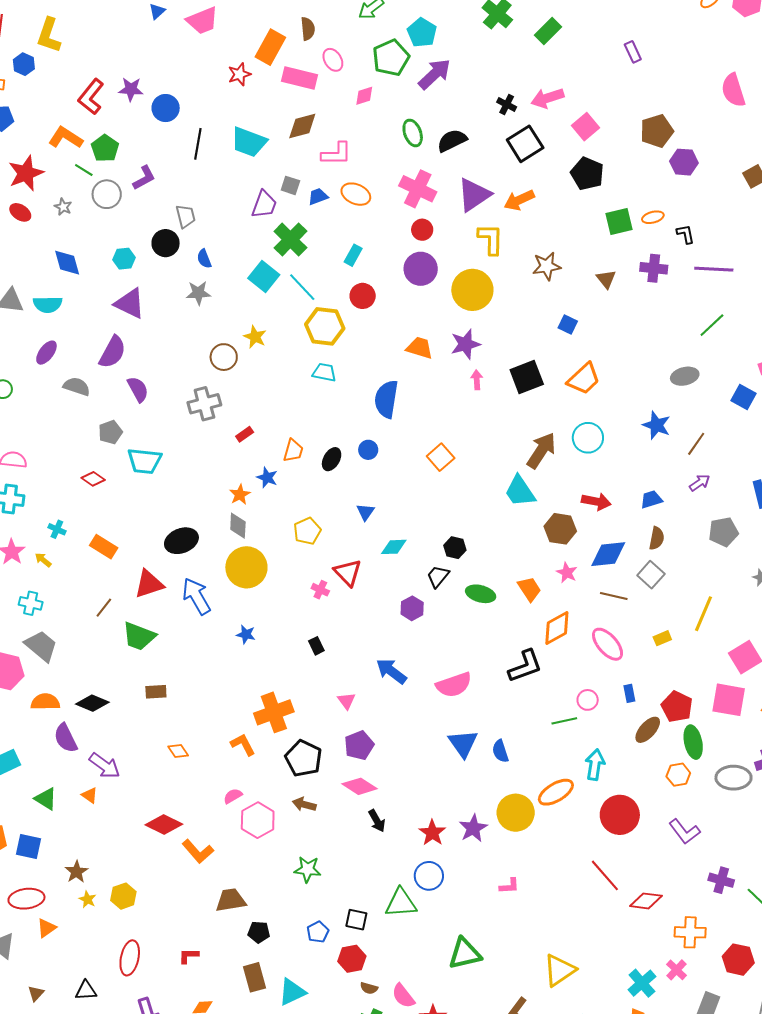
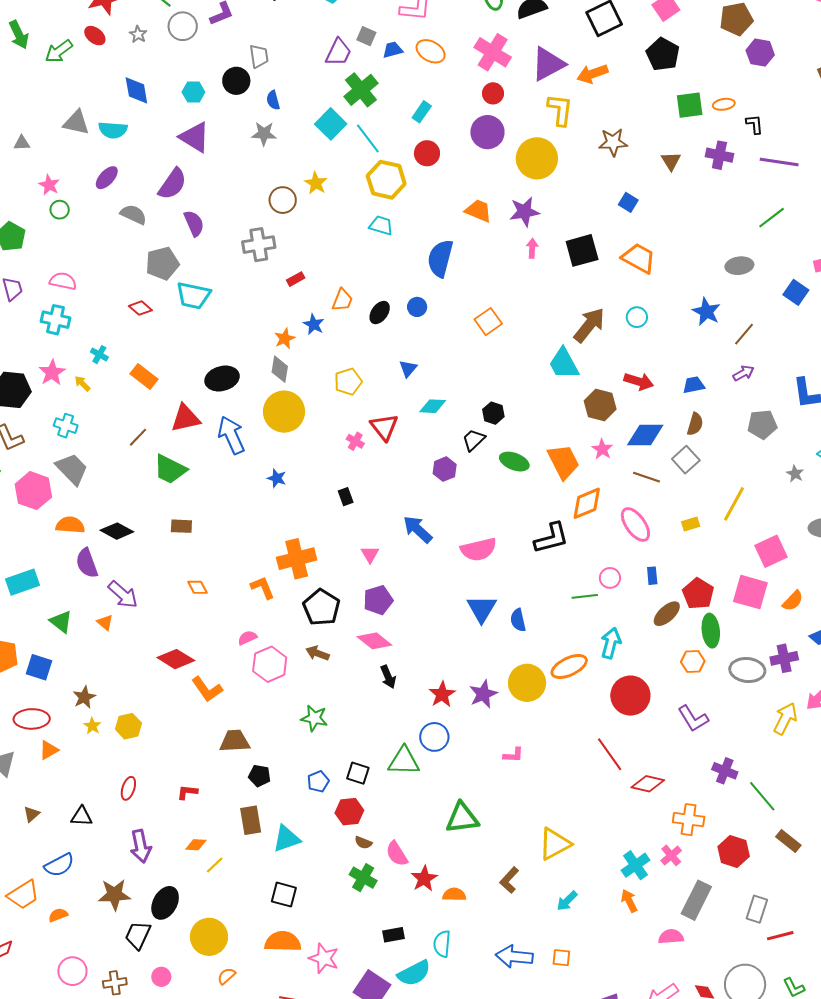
orange trapezoid: (584, 379) -> (639, 258), turned -114
gray pentagon: (110, 432) -> (162, 263), size x1.4
cyan circle: (588, 438) -> (637, 317), size x0.7
orange trapezoid: (529, 589) -> (563, 462), size x1.4
red ellipse: (130, 958) -> (128, 788), size x0.7

